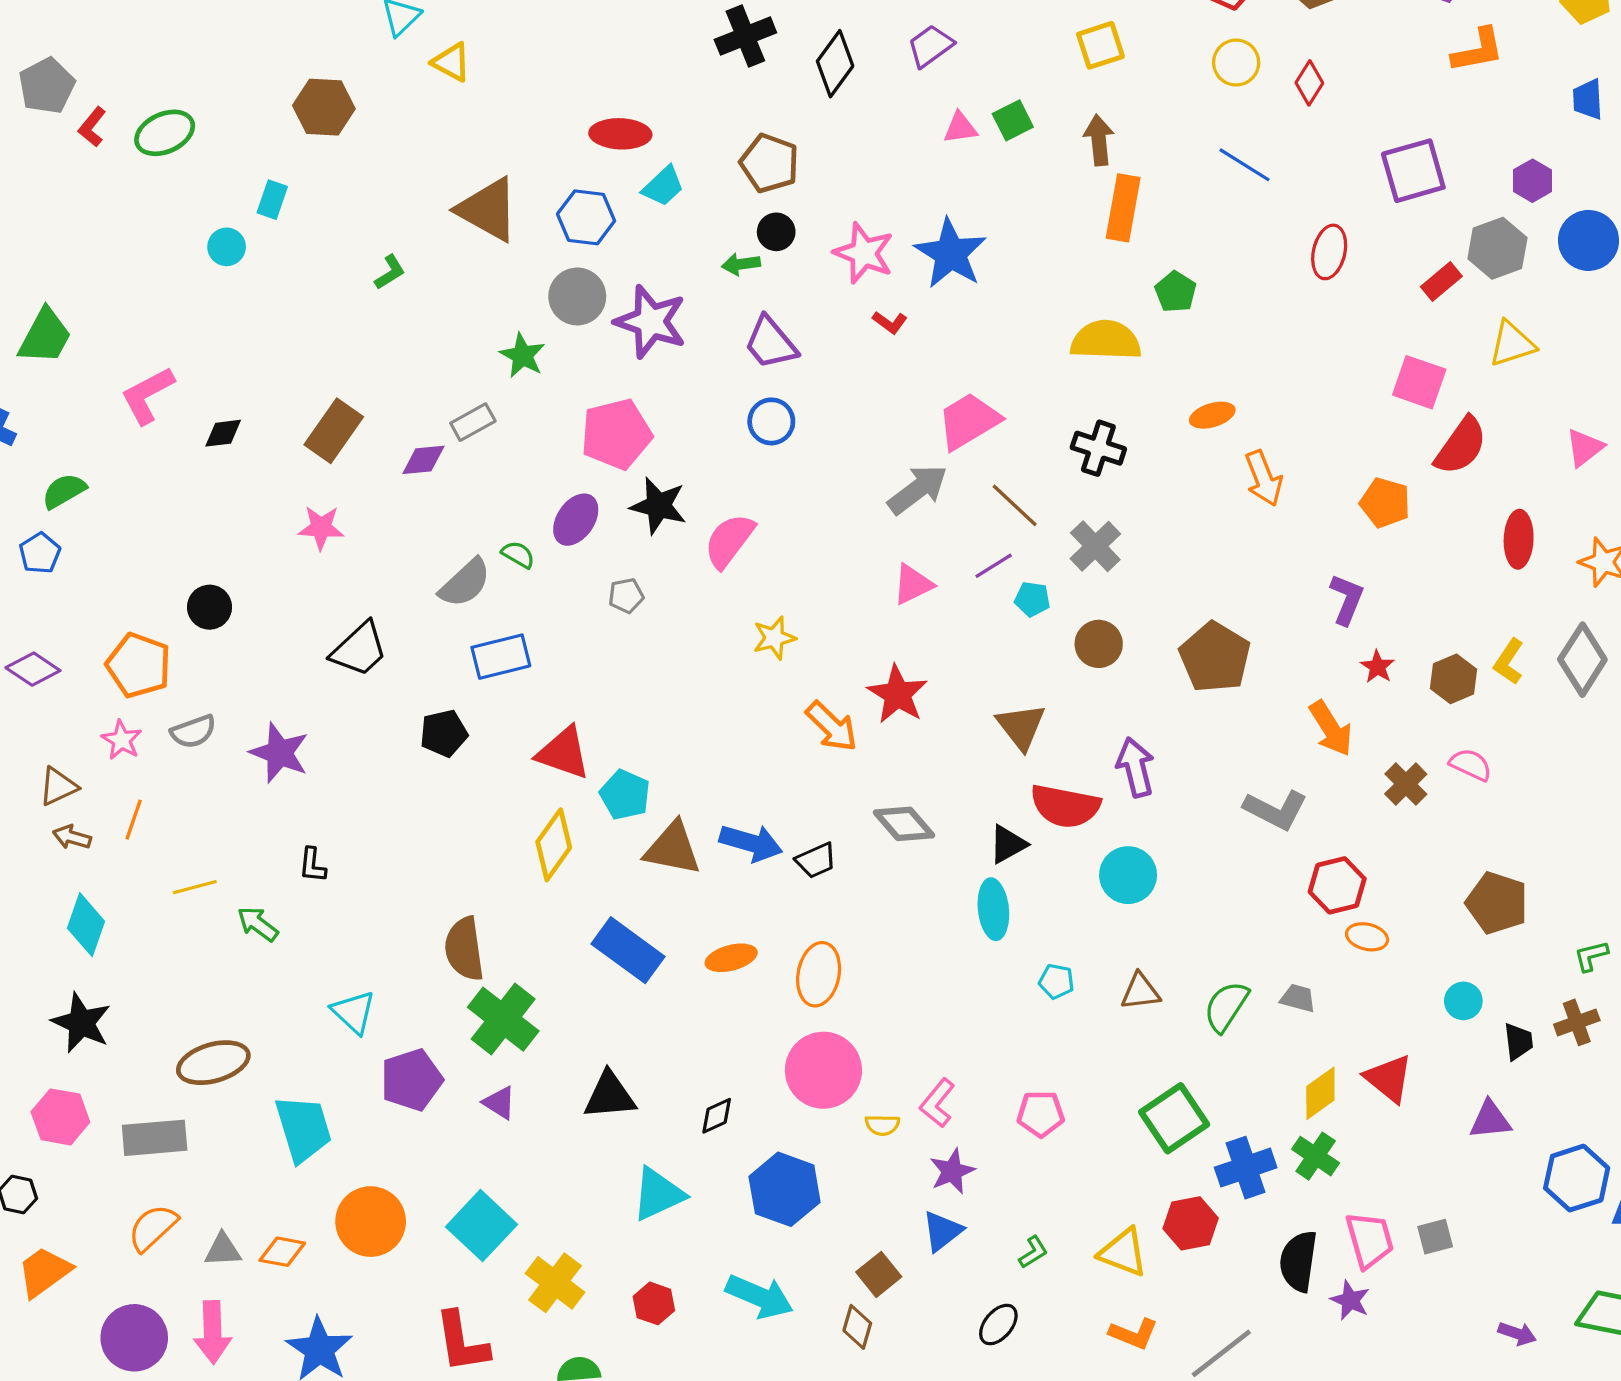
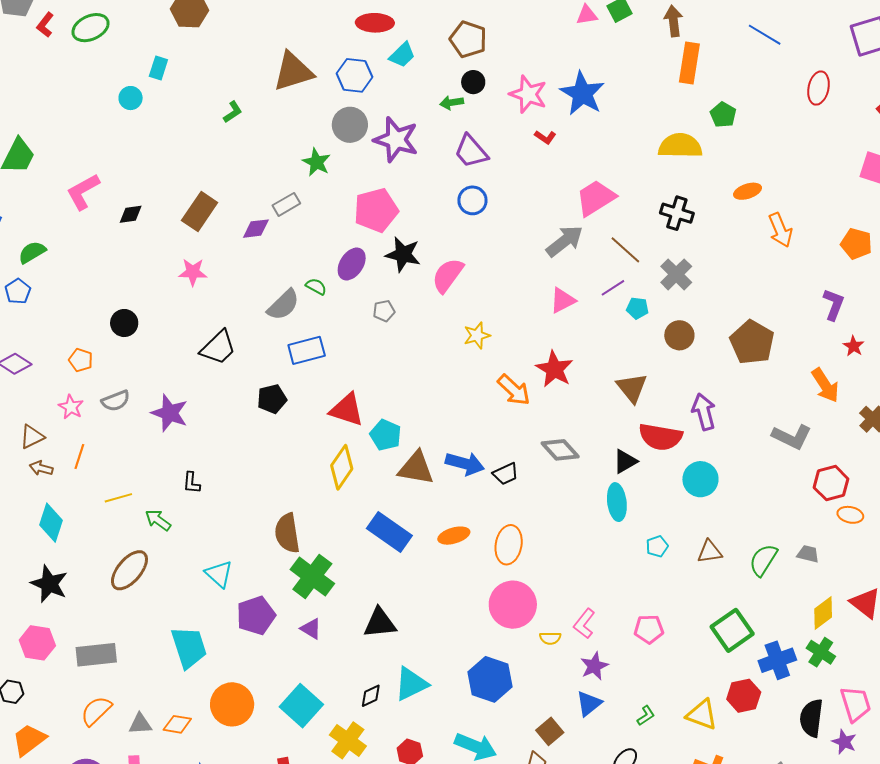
brown triangle: (488, 210) -> (293, 72), turned -45
orange pentagon: (139, 665) -> (81, 360), size x0.6
cyan pentagon: (1056, 981) -> (657, 546), turned -30
brown ellipse: (213, 1063) -> (129, 570), moved, turned -33
black diamond: (717, 1116) -> (371, 696), moved

